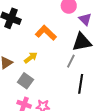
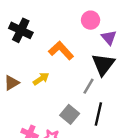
black triangle: (82, 42) -> (103, 64), turned -45
gray square: (25, 81) -> (70, 114), moved

